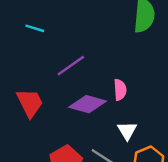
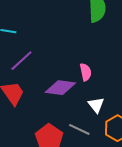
purple line: (71, 66) -> (21, 61), moved

